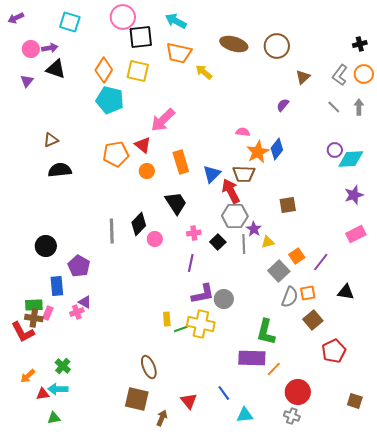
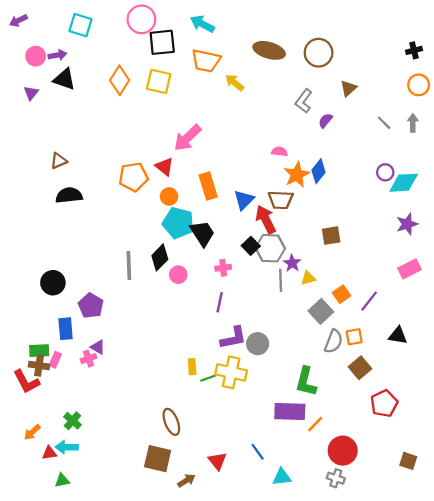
gray L-shape: (340, 75) -> (304, 101), moved
cyan pentagon: (110, 100) -> (178, 223), moved
black square: (218, 242) -> (251, 246), moved
brown arrow: (162, 418) -> (186, 480), turned 35

